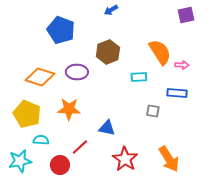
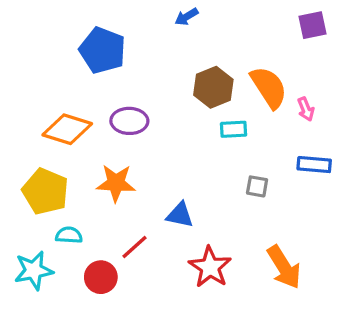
brown hexagon: (108, 52) -> (213, 87), moved
pink arrow: (182, 65) -> (306, 109), turned 64
blue rectangle: (177, 93) -> (314, 165), moved

